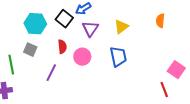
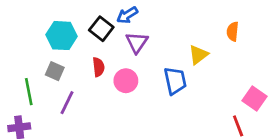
yellow triangle: (121, 27) -> (198, 55), moved
purple line: (51, 73) -> (67, 103), moved

